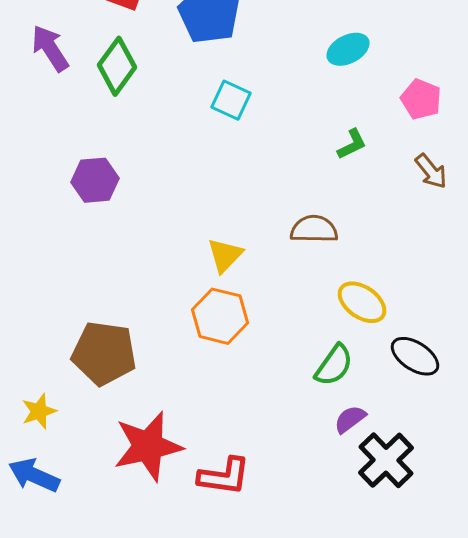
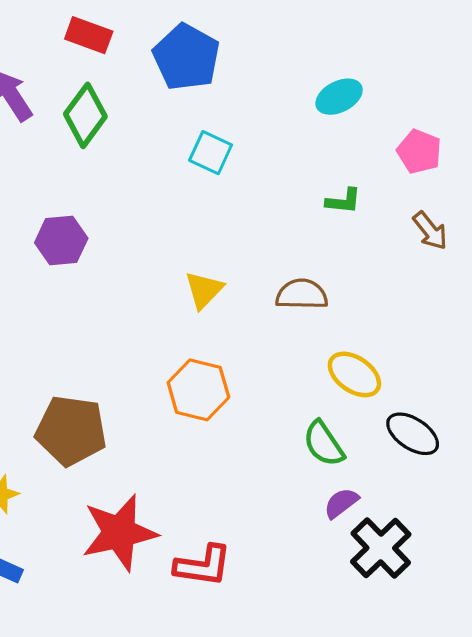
green L-shape: (352, 144) -> (343, 201), turned 32
yellow triangle: (225, 255) -> (204, 290), moved
green semicircle: (334, 365) -> (324, 444), turned 111

